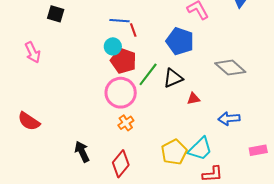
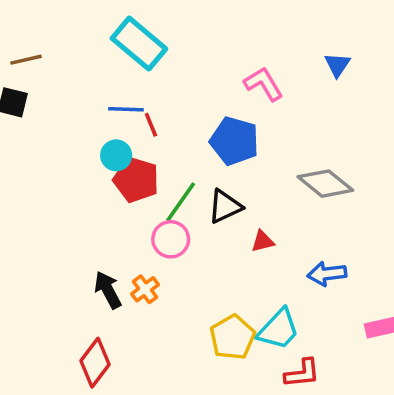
pink circle: (121, 93) -> (171, 239), moved, size x0.7
black arrow: (82, 152) -> (108, 290), moved
red diamond: (121, 164) -> (95, 363), moved

